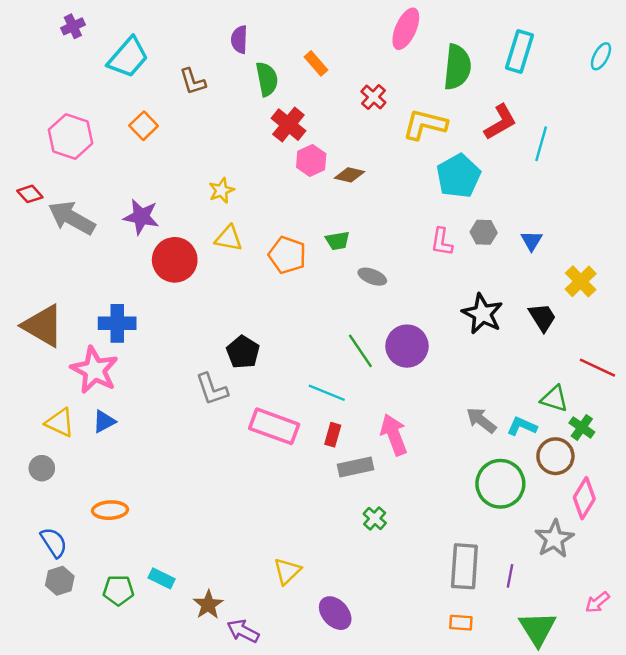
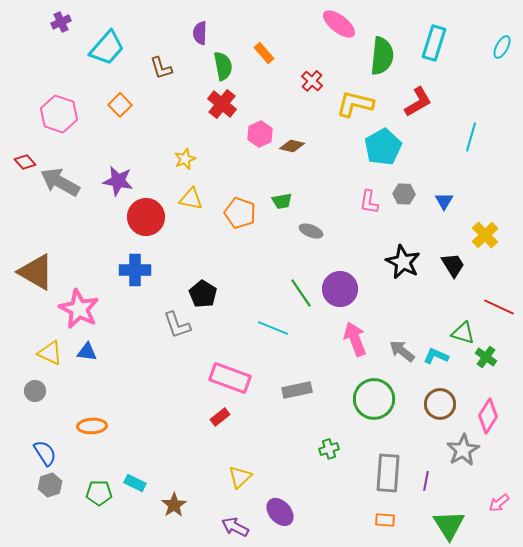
pink ellipse: (406, 29) -> (339, 24), turned -76
red cross: (288, 125) -> (222, 104), moved
cyan line: (541, 144) -> (471, 137), moved
blue cross: (117, 323) -> (135, 270), moved
blue triangle: (104, 421) -> (87, 352), turned 35
pink rectangle: (274, 426) -> (230, 378), moved
red rectangle: (333, 435) -> (220, 417), moved, turned 36
pink arrow: (394, 435) -> (355, 339), moved
brown circle: (555, 456) -> (440, 404), moved
green circle: (500, 484) -> (374, 399), moved
green cross: (375, 518) -> (329, 449), moved, turned 30
purple arrow: (243, 631) -> (235, 527), moved

